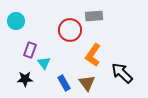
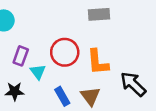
red circle: (70, 30) -> (65, 52), moved
orange L-shape: (93, 55) -> (98, 62), turned -40

